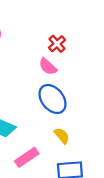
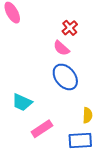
yellow semicircle: (62, 136) -> (87, 115), moved, turned 42

